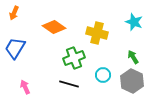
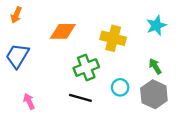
cyan star: (134, 22) -> (156, 25), turned 30
orange diamond: (54, 27) -> (63, 31), turned -35

